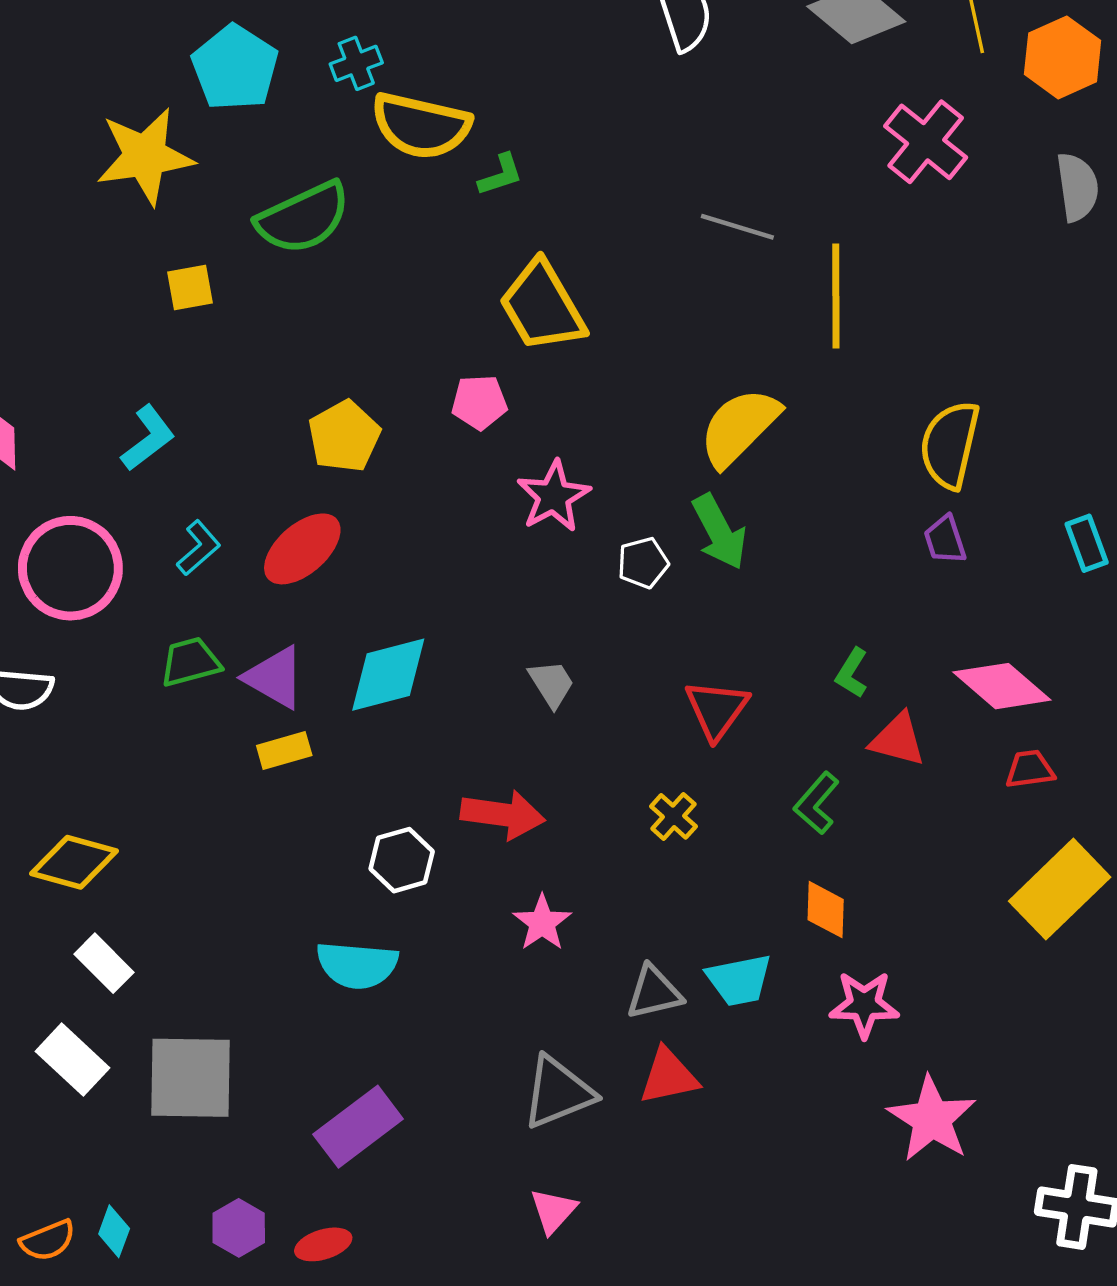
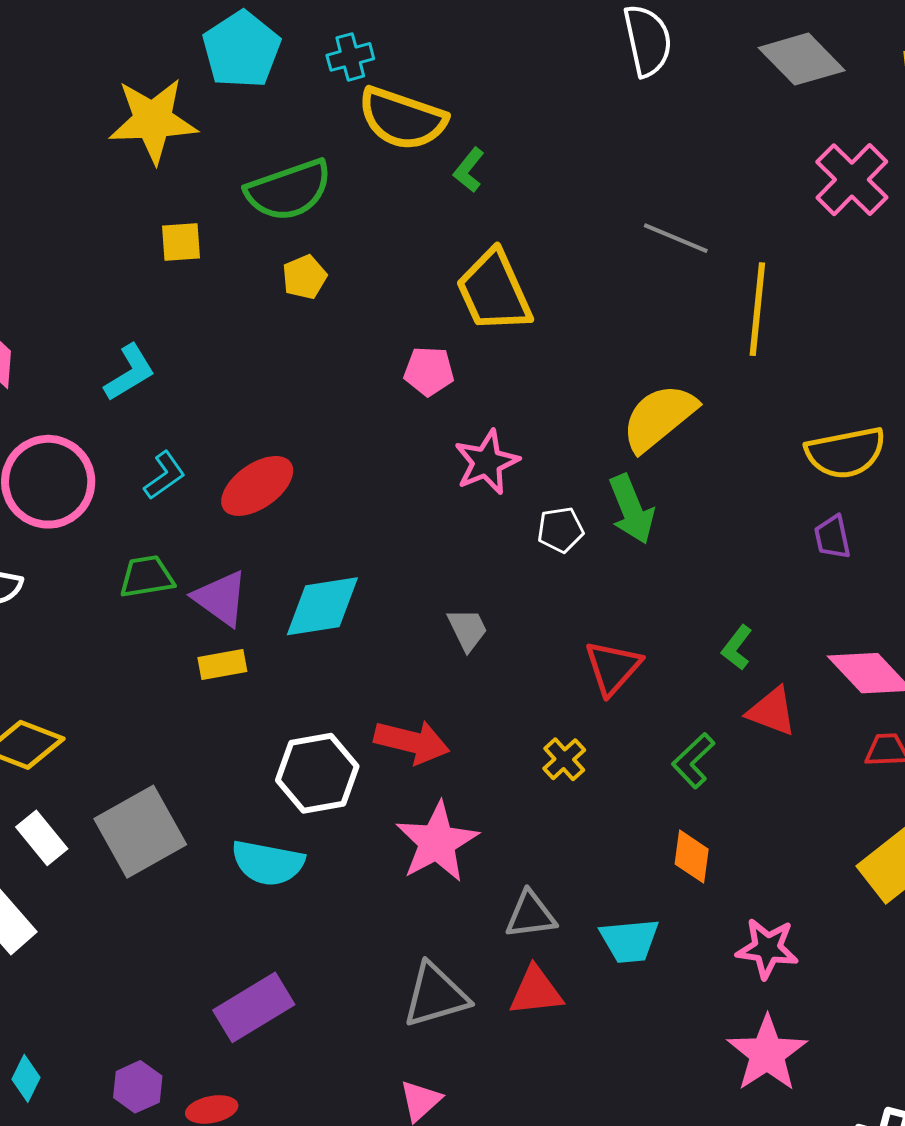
green L-shape: (500, 175) -> (469, 170), turned 141
yellow pentagon: (344, 436) -> (304, 277), moved, size x0.7
yellow semicircle: (950, 445) -> (846, 453), turned -120
white hexagon: (402, 860) -> (317, 773), size x1.4
pink star: (542, 923) -> (437, 842), size x1.6
cyan trapezoid: (739, 980) -> (629, 941), moved
pink star: (864, 1004) -> (767, 948), moved
gray square: (190, 1078) -> (140, 832), moved, turned -36

